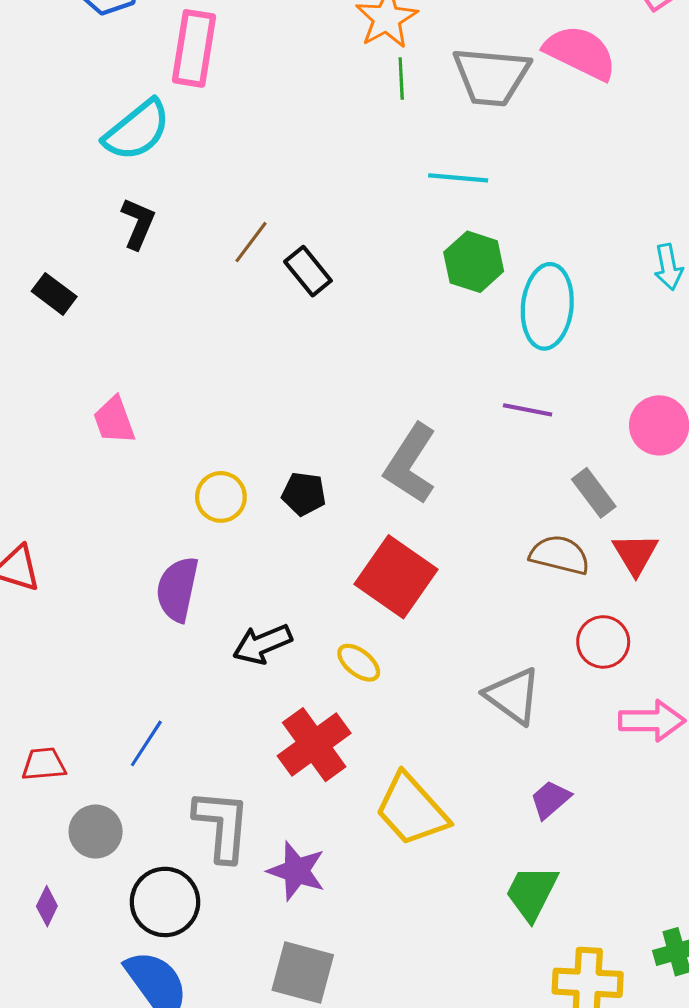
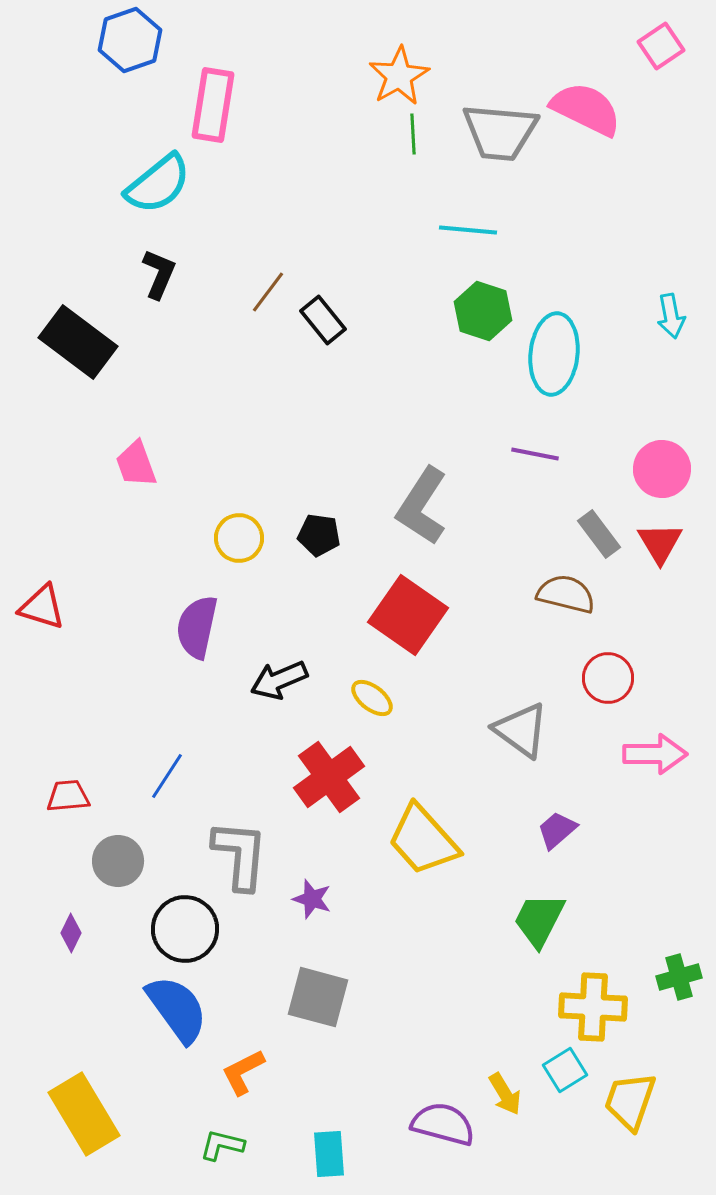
black rectangle: (54, 294) -> (78, 342), size x1.8
red triangle: (635, 554) -> (660, 543), moved
purple star: (297, 871) -> (312, 899), size x0.7

